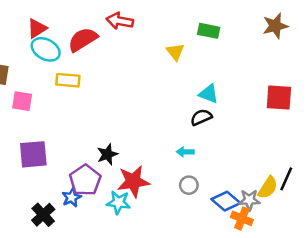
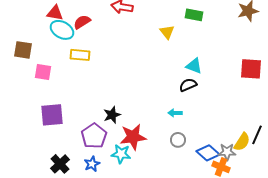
red triangle: (37, 28) -> (55, 13), turned 42
red semicircle: (83, 39) -> (82, 22), moved, size x0.7
blue star: (72, 197) -> (92, 164), moved

